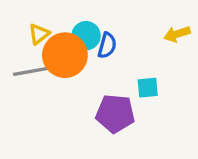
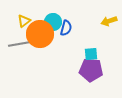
purple pentagon: (115, 114) -> (91, 70), moved

